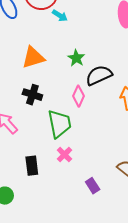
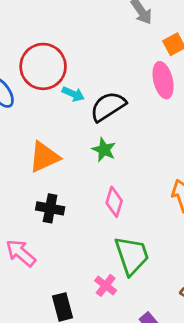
black semicircle: (99, 75) -> (108, 106), moved
green trapezoid: (59, 124) -> (132, 256), moved

